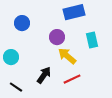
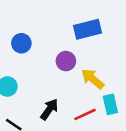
cyan rectangle: (92, 40) -> (110, 104), moved
yellow arrow: (67, 56) -> (93, 79), moved

